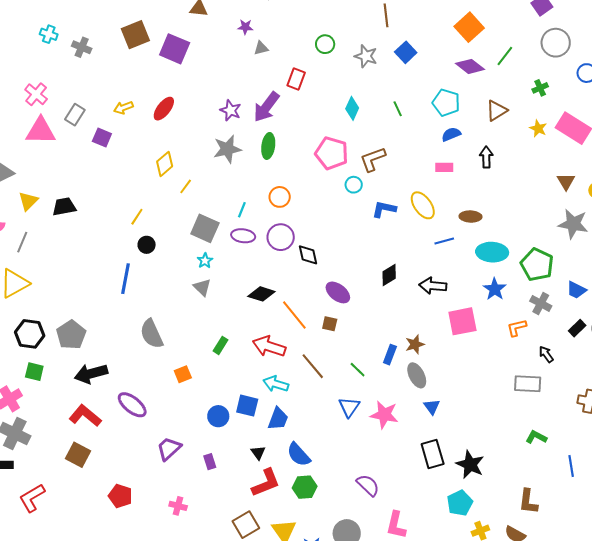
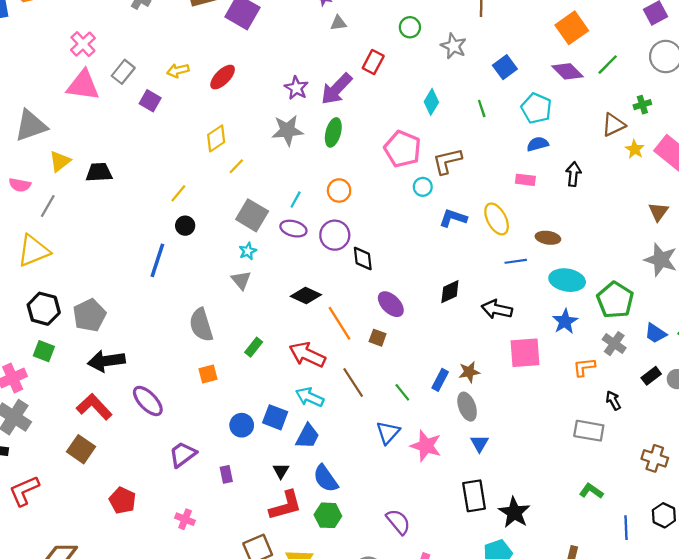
blue square: (406, 52) -> (505, 67), moved
brown triangle: (497, 110) -> (613, 125), moved
gray semicircle: (152, 334) -> (201, 325), moved

